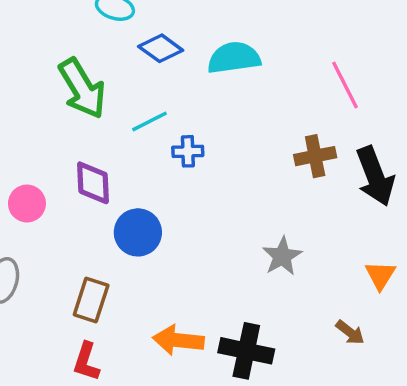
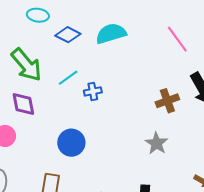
brown cross: (315, 156) -> (167, 101), moved
purple diamond: (93, 183) -> (23, 104), moved

